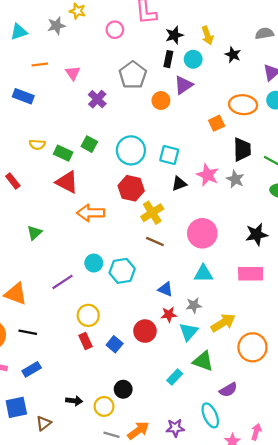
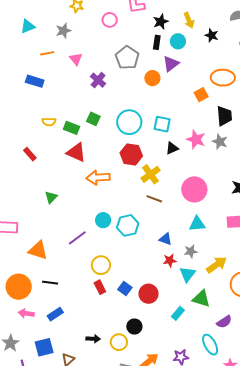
gray star: (56, 26) -> (63, 31), moved
red circle: (145, 331) -> (149, 294), moved

